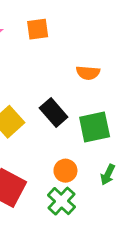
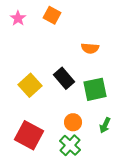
orange square: (38, 29) -> (52, 15), turned 36

